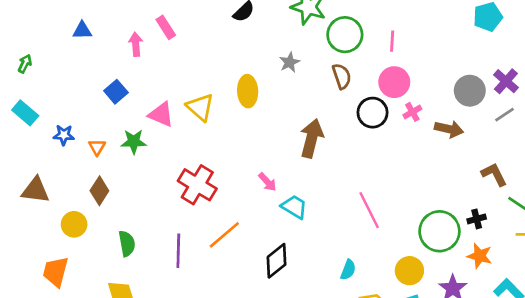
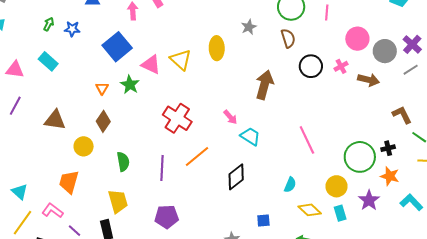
pink circle: (394, 82) -> (357, 39), moved
blue square: (116, 92) -> (117, 47), size x1.6
blue star: (64, 135) -> (72, 29), moved
green star: (134, 142) -> (130, 85), turned 30

